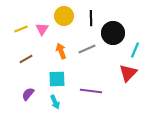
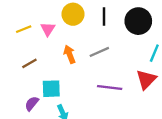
black circle: (113, 33) -> (138, 21), moved
cyan square: (57, 79) -> (51, 89), moved
purple line: (91, 91) -> (110, 87), moved

